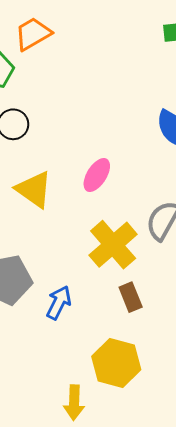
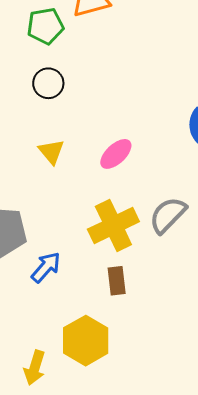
yellow triangle: (34, 190) -> (51, 152), size x0.7

